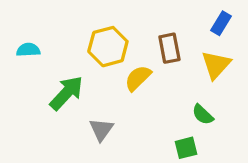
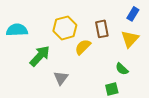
cyan semicircle: (28, 50) -> (17, 30), size x1.5

